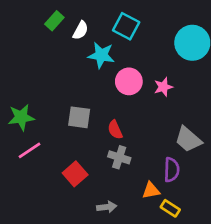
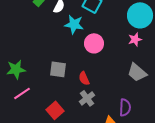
pink star: (163, 87) -> (135, 39), moved
gray trapezoid: (188, 139) -> (137, 72), moved
gray cross: (119, 157) -> (87, 98), turned 35

